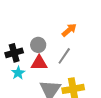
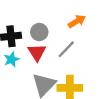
red triangle: (39, 63) -> (37, 52), turned 48

